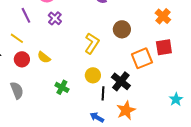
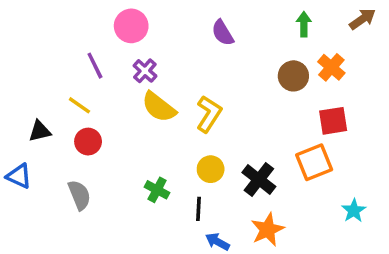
brown circle: (122, 29) -> (293, 76), moved
yellow semicircle: (44, 57) -> (159, 107), moved, size x1.5
orange square: (142, 58) -> (314, 162), moved
black line: (103, 93) -> (198, 209), moved

